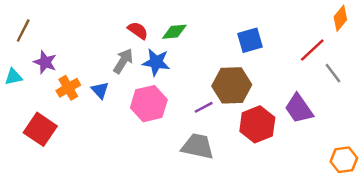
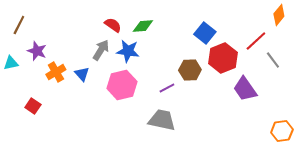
blue square: (250, 40) -> (205, 33), turned -35
brown hexagon: (232, 85) -> (190, 70), size x0.7
red hexagon: (257, 124) -> (223, 58), moved
red square: (40, 129) -> (33, 106), size x0.6

